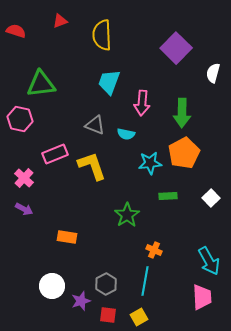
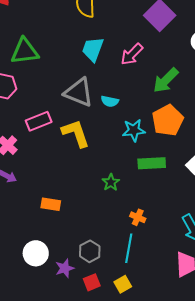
pink arrow: (142, 103) -> (132, 54), moved, turned 40
green arrow: (182, 113) -> (166, 80), turned 44
gray triangle: (95, 125) -> (79, 92), size x1.5
green rectangle: (168, 196) -> (152, 163), size x1.5
green star: (127, 215) -> (111, 182), size x0.7
red square: (108, 315) -> (92, 282), turned -30

